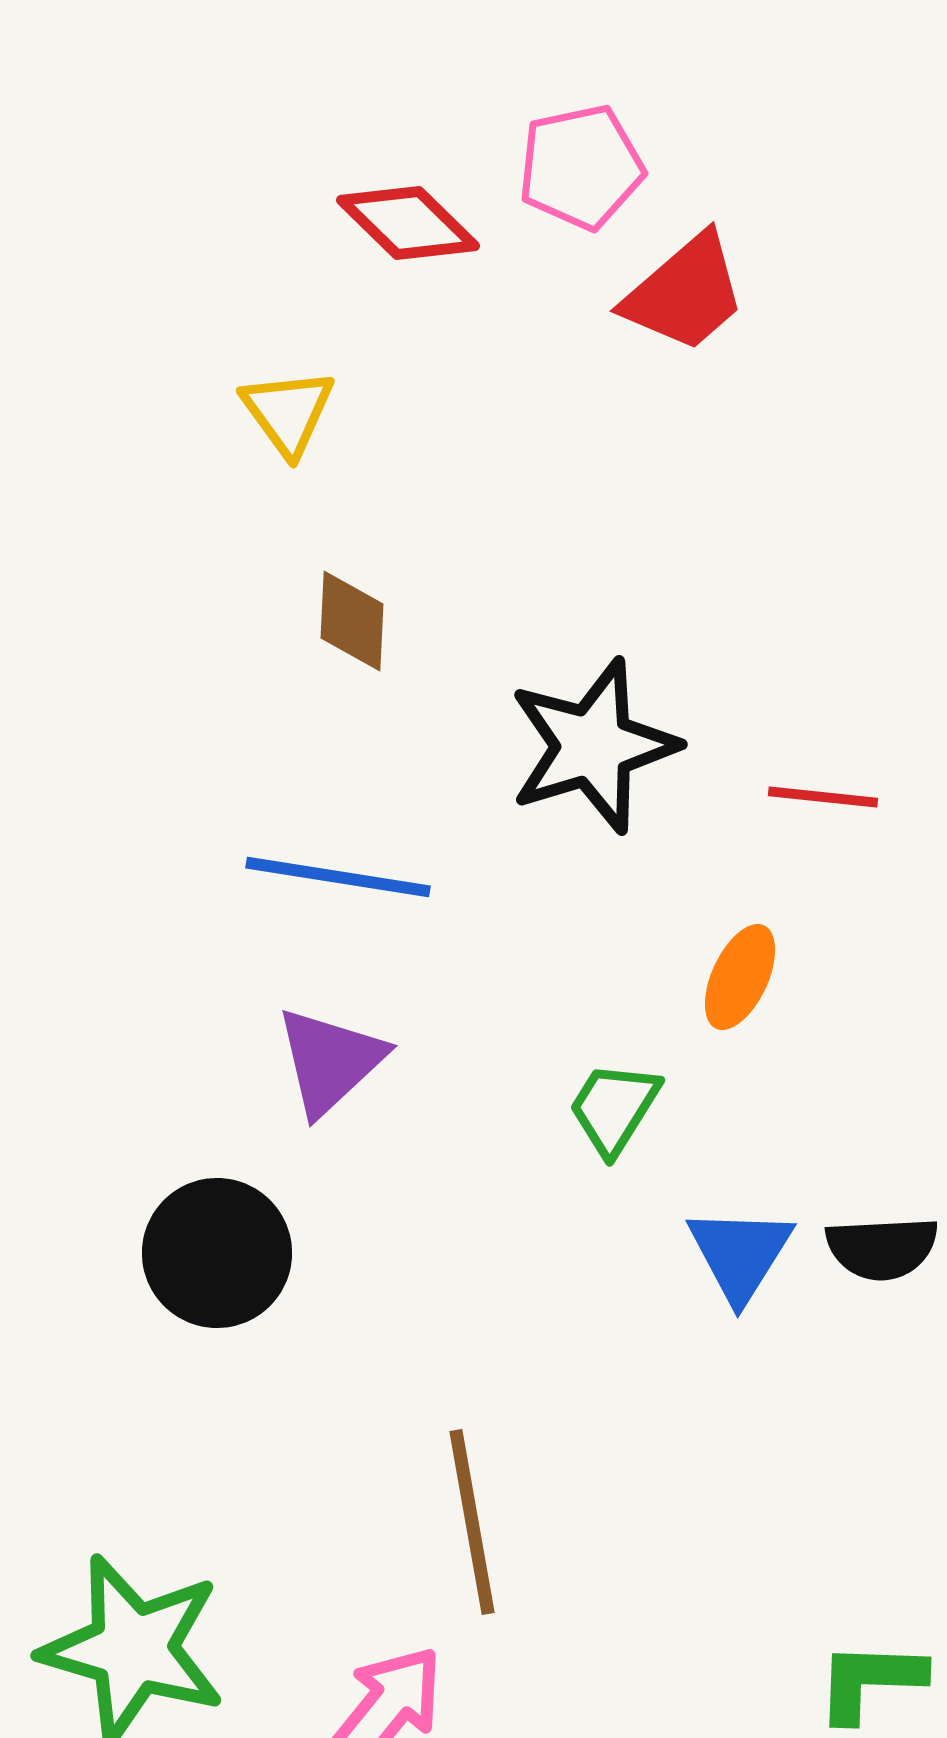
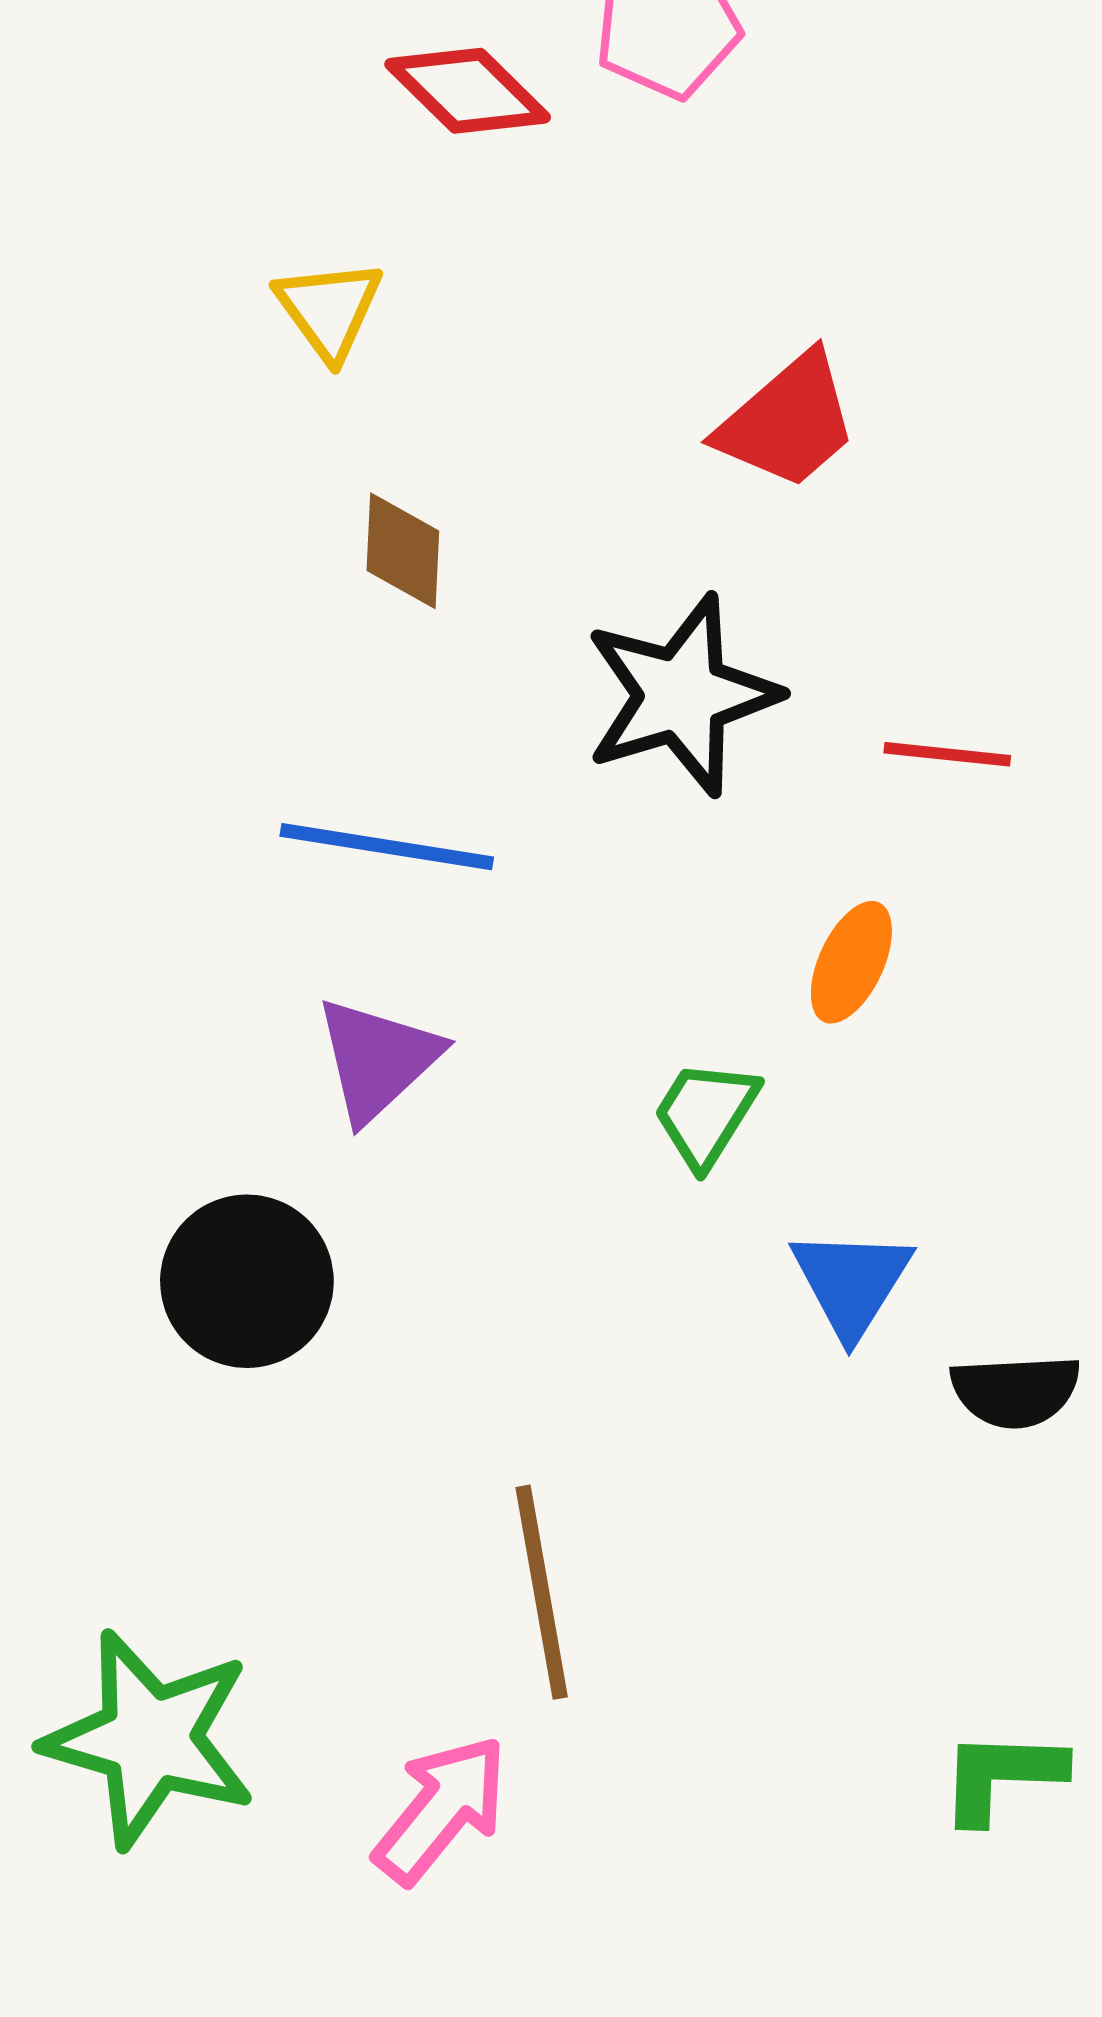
red trapezoid: (685, 293) -> (788, 421), moved
black semicircle: (882, 1248) -> (1016, 1391), moved

